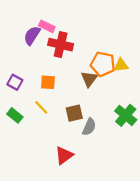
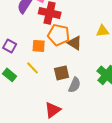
orange pentagon: (103, 64) -> (59, 35), moved
brown triangle: (89, 79) -> (75, 43), turned -35

